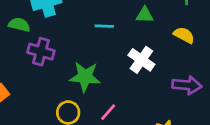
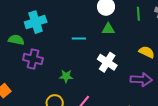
yellow semicircle: (184, 35) -> (147, 52), moved
green star: (85, 77) -> (66, 76), size x0.6

